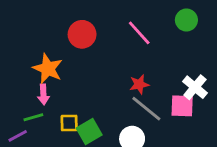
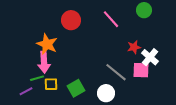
red star: (139, 84) -> (134, 47), moved
pink arrow: (43, 94) -> (44, 62), size x1.5
yellow square: (69, 123) -> (51, 84), moved

